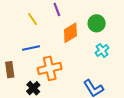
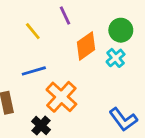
cyan cross: (102, 50) -> (116, 58), moved
orange cross: (50, 68) -> (61, 97), turned -30

